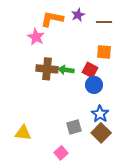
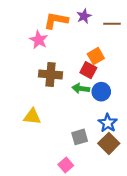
orange square: (104, 52) -> (96, 56), moved, turned -35
green arrow: (66, 70) -> (81, 88), moved
red square: (90, 70) -> (88, 70), moved
yellow triangle: (23, 133) -> (32, 116), moved

